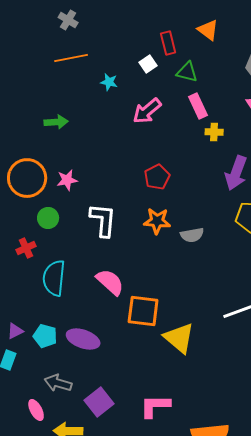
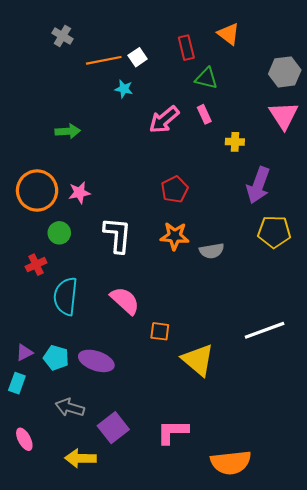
gray cross: (68, 20) -> (62, 36), moved
orange line: (71, 58) -> (104, 60), moved
white square: (148, 64) -> (138, 57), moved
pink rectangle: (198, 106) -> (204, 114), moved, size x0.7
orange square: (143, 311) -> (160, 331), size x0.6
pink ellipse: (36, 410) -> (24, 439), moved

